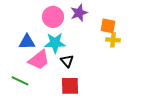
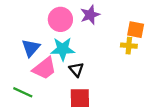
orange square: (108, 26) -> (136, 30), moved
blue triangle: (27, 42) -> (31, 48), turned -48

